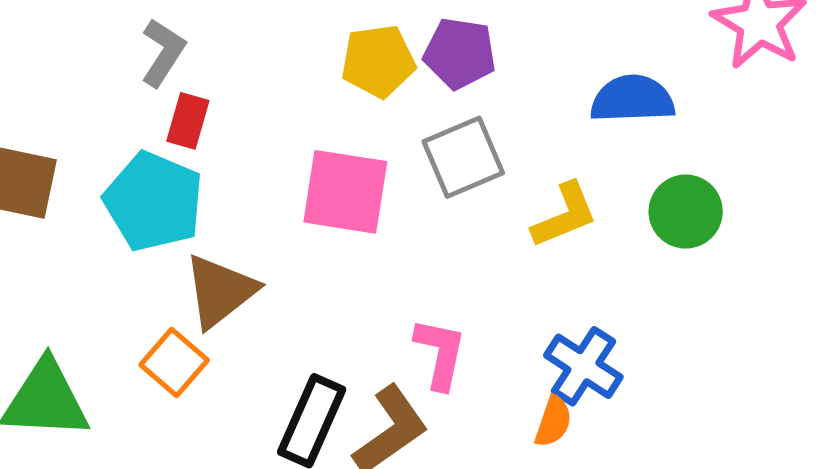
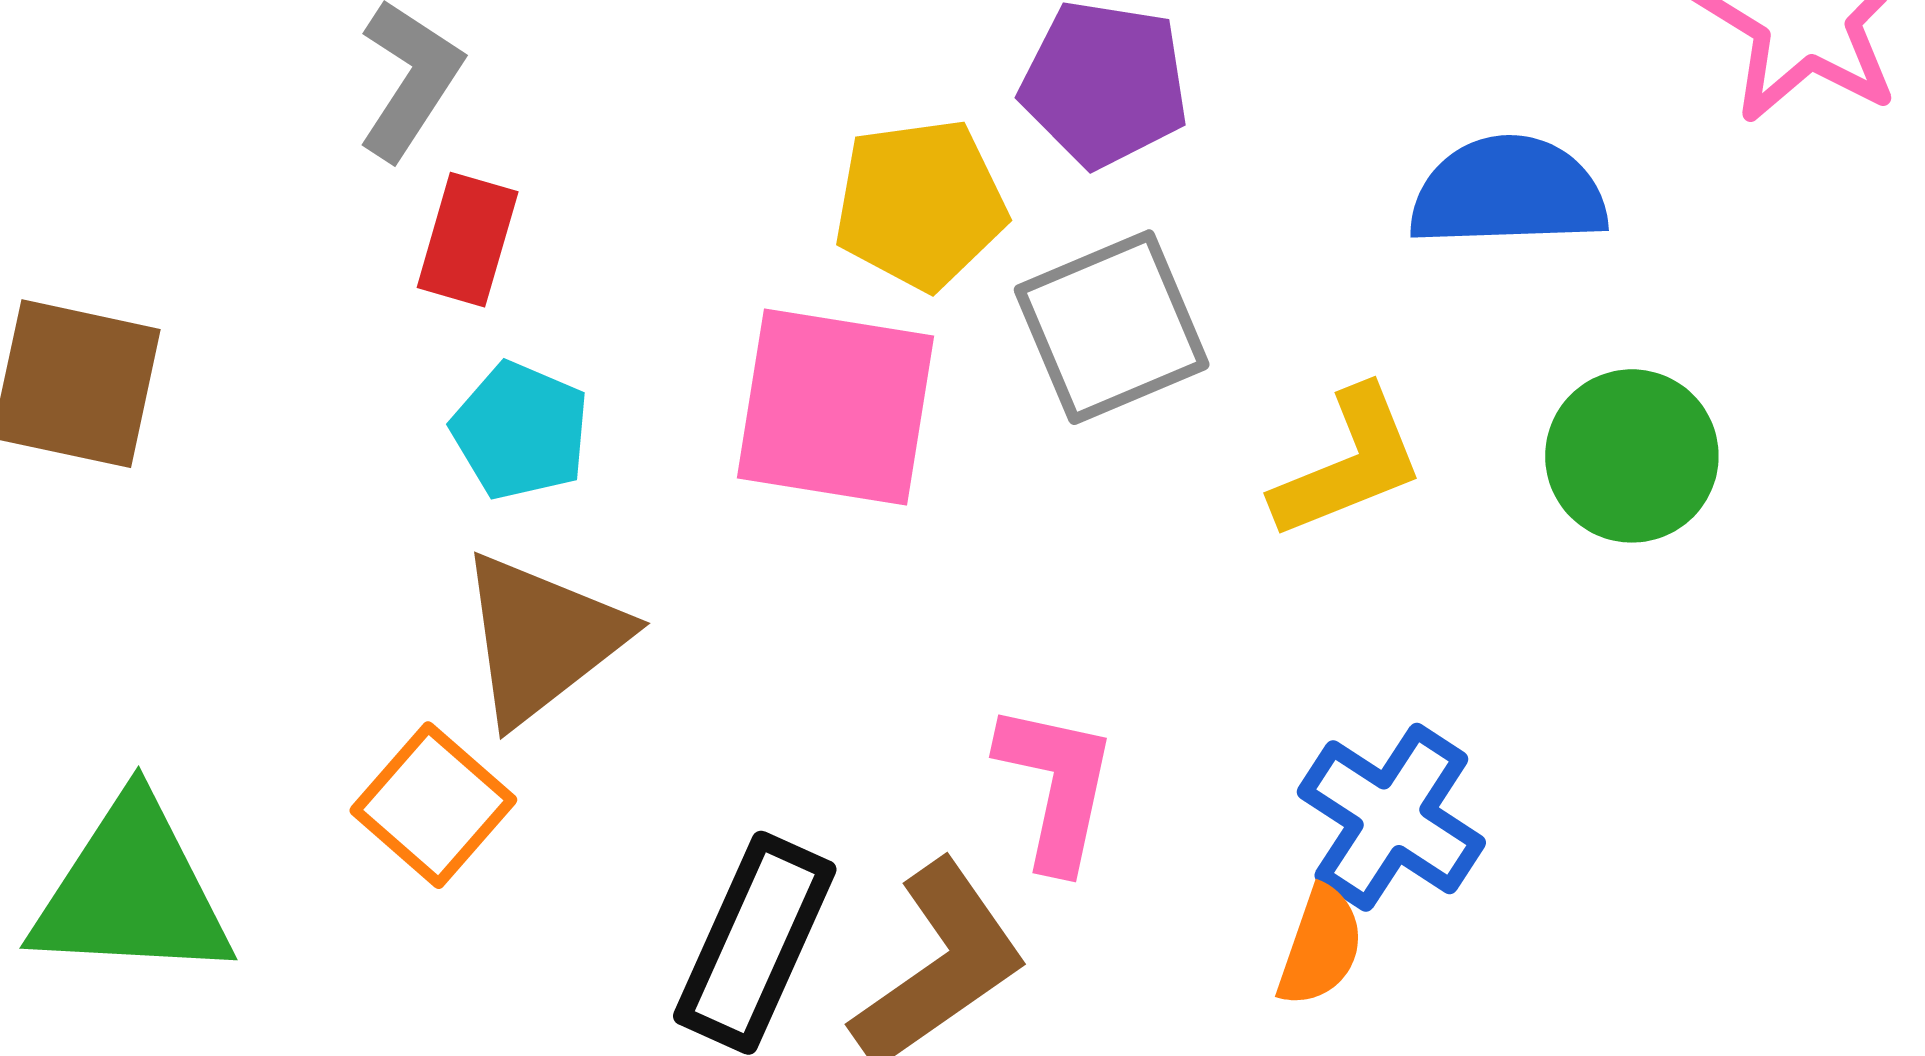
yellow pentagon: (378, 61) -> (920, 204), moved
cyan pentagon: (154, 202) -> (520, 431), moved, size x0.6

